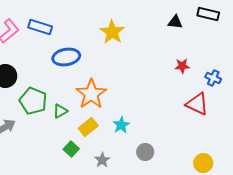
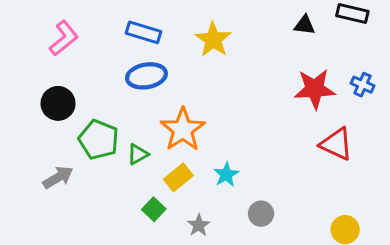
blue rectangle: (40, 27) -> (144, 32), moved
red star: (182, 66) -> (315, 89), size x1.8
blue cross: (213, 78) -> (363, 85), moved

